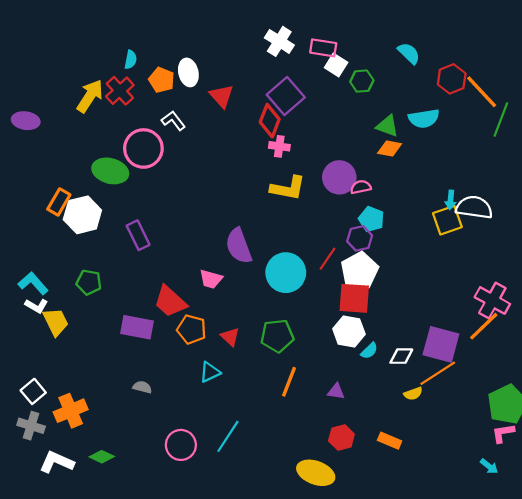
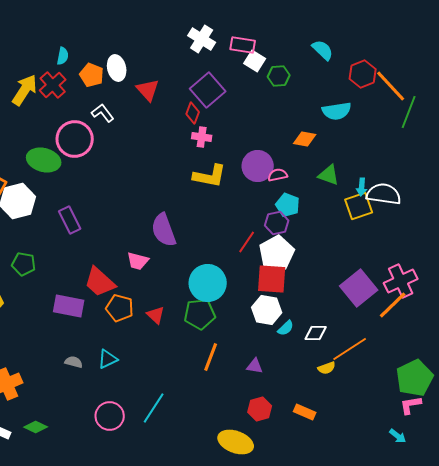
red diamond: (270, 121) -> (193, 113), size x0.7
green triangle: (387, 126) -> (329, 175), moved
cyan circle: (286, 273) -> (208, 283), moved
pink cross: (492, 300) -> (401, 281), turned 36
purple square: (441, 344) -> (359, 288), moved, turned 36
cyan triangle: (210, 372) -> (108, 359), moved

